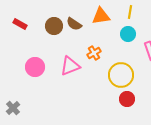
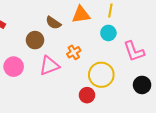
brown circle: (54, 26) -> (35, 40), moved
red circle: (127, 99) -> (87, 95), moved

